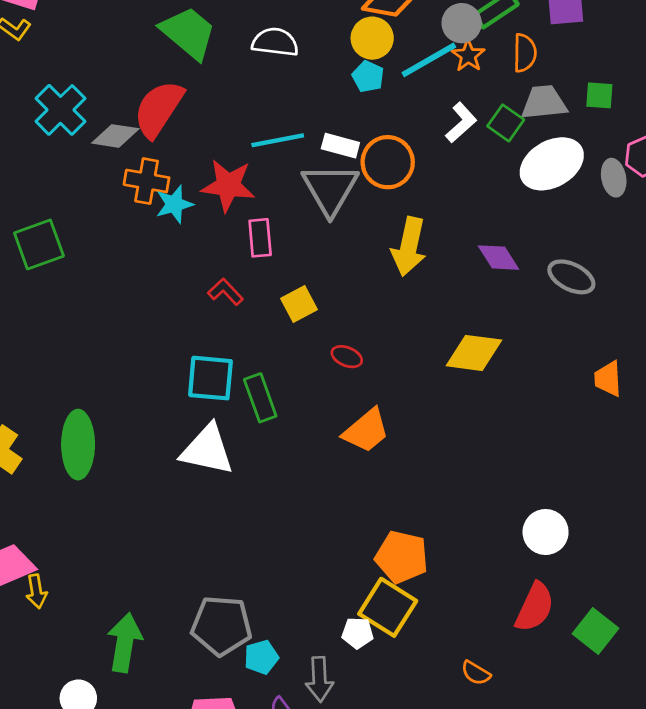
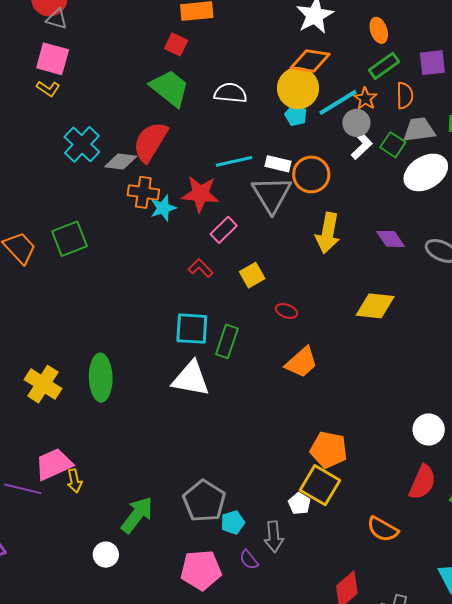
gray circle: (462, 23) -> (356, 123), moved
yellow circle: (372, 38) -> (298, 88), size x1.4
pink rectangle: (260, 238) -> (224, 230), turned 52
green rectangle: (260, 398) -> (227, 341), turned 40
gray pentagon: (221, 626) -> (204, 501), turned 30
white pentagon: (358, 633) -> (299, 504), turned 30
green arrow: (125, 643) -> (137, 515), turned 30
orange semicircle: (476, 673) -> (383, 529), size x1.5

